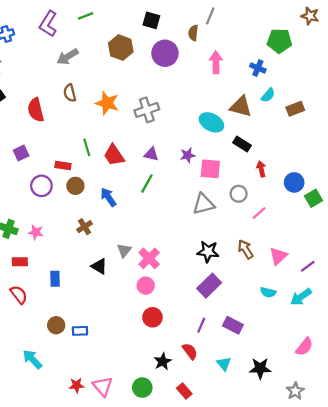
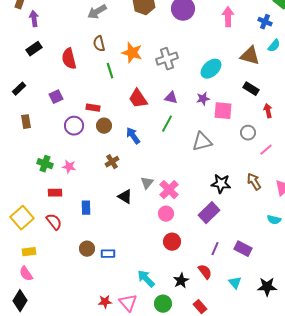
cyan ellipse: (211, 122) -> (211, 69), moved, turned -70
green line: (87, 147) -> (110, 71), moved
gray triangle: (203, 204) -> (202, 142), moved
purple rectangle: (209, 286) -> (209, 213), moved
cyan arrow: (32, 359) -> (146, 279), moved

